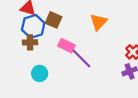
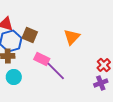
cyan circle: (40, 73) -> (14, 77), moved

